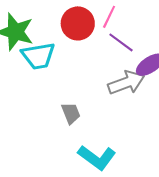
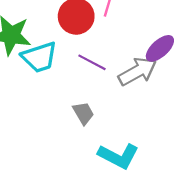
purple line: (121, 42) -> (92, 62), moved

